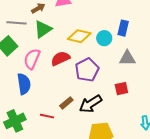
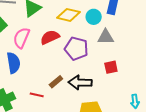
gray triangle: (127, 58) -> (106, 37), moved
purple pentagon: (87, 70) -> (76, 49), turned -30
black arrow: (91, 104) -> (80, 83), turned 35

